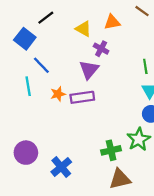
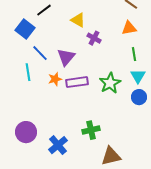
orange triangle: (112, 22) -> (129, 28), moved
purple triangle: (89, 70) -> (66, 57), moved
green star: (139, 139) -> (110, 83), moved
green cross: (111, 150) -> (91, 130), moved

